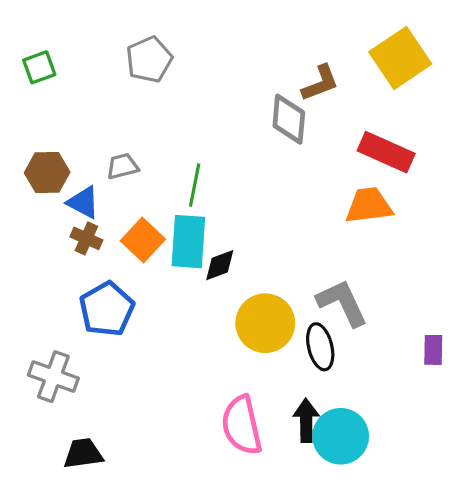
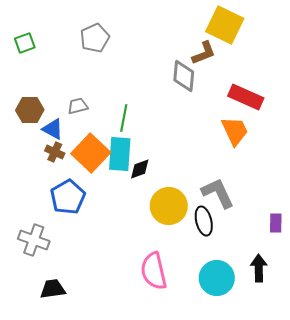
yellow square: (400, 58) -> (225, 25), moved, turned -30
orange trapezoid: (369, 205) -> (235, 131), turned 72
orange square: (143, 240) -> (91, 153), size x1.4
black arrow: (306, 421) -> (259, 268), moved

